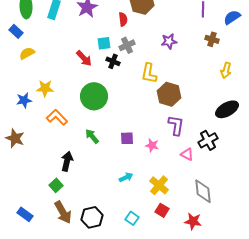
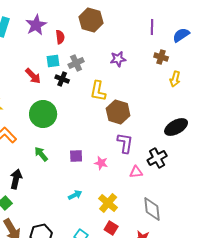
red semicircle: (123, 19) -> (60, 37), moved
yellow arrow: (226, 70) -> (175, 79), moved
pink triangle: (187, 154) -> (136, 172), turned -32

